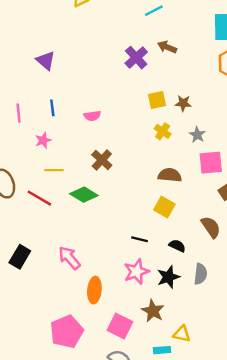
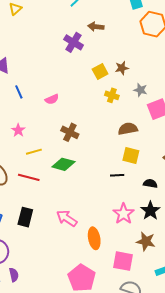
blue line: (52, 108) -> (19, 92), moved
black line: (139, 239) -> (117, 175), moved
black rectangle: (20, 257) -> (25, 217), moved

